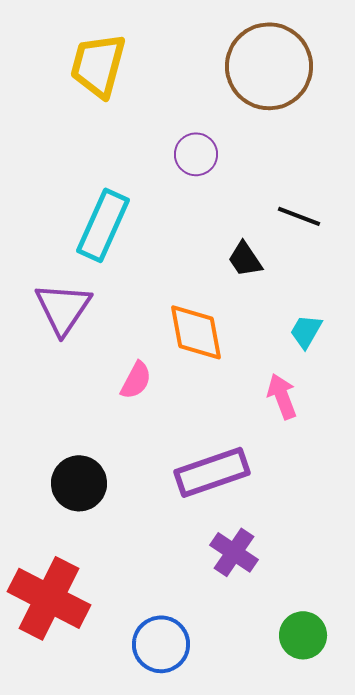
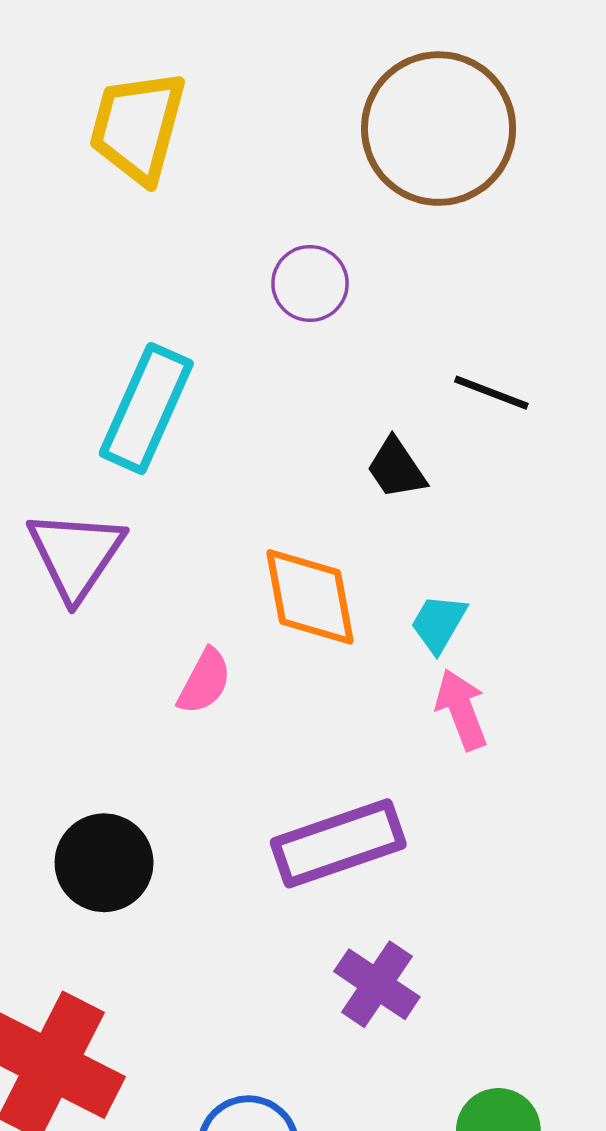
cyan trapezoid: (306, 331) -> (439, 623), moved

